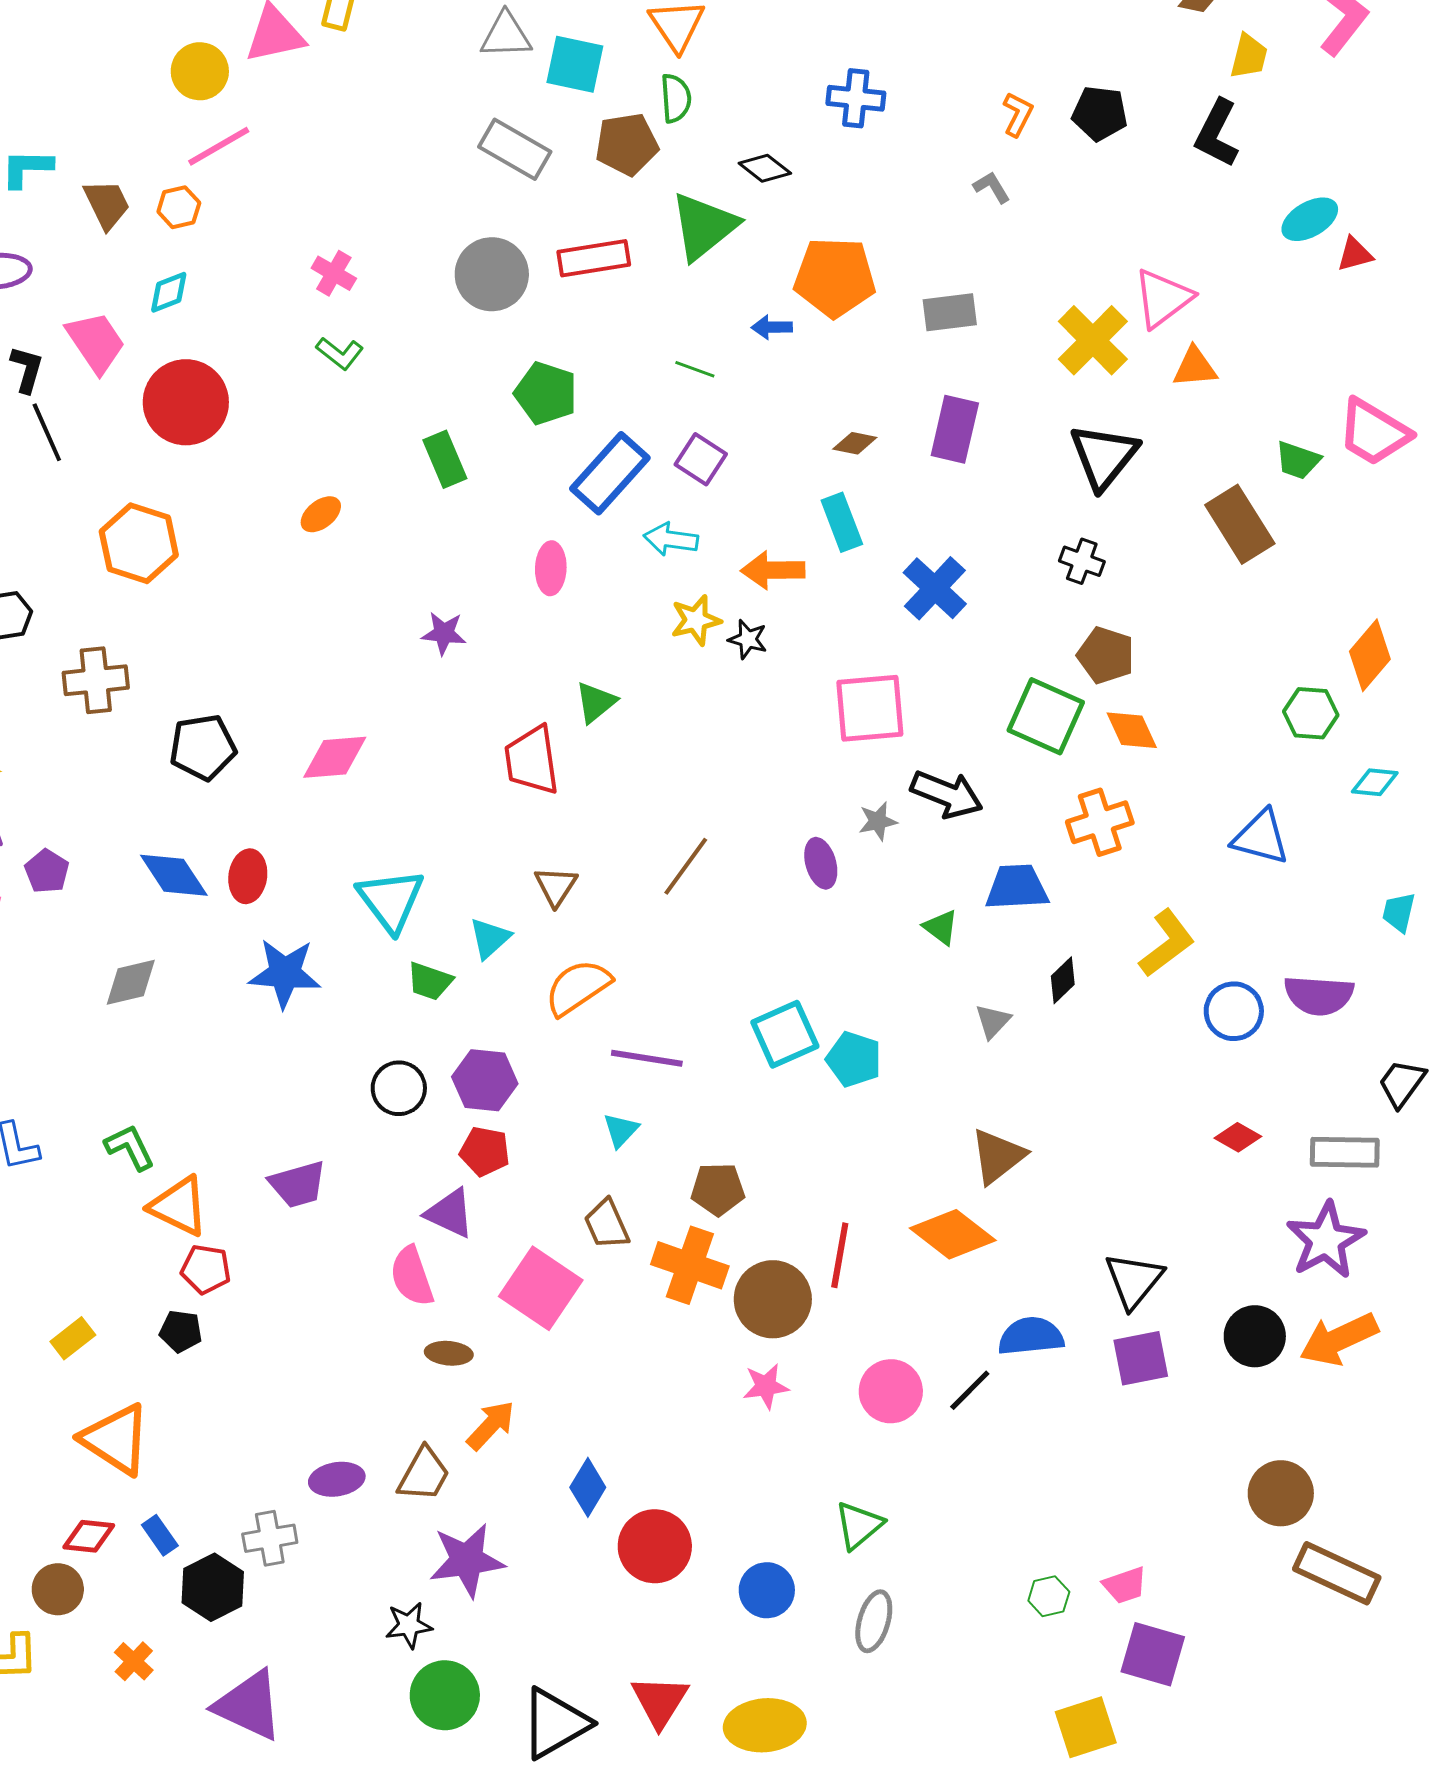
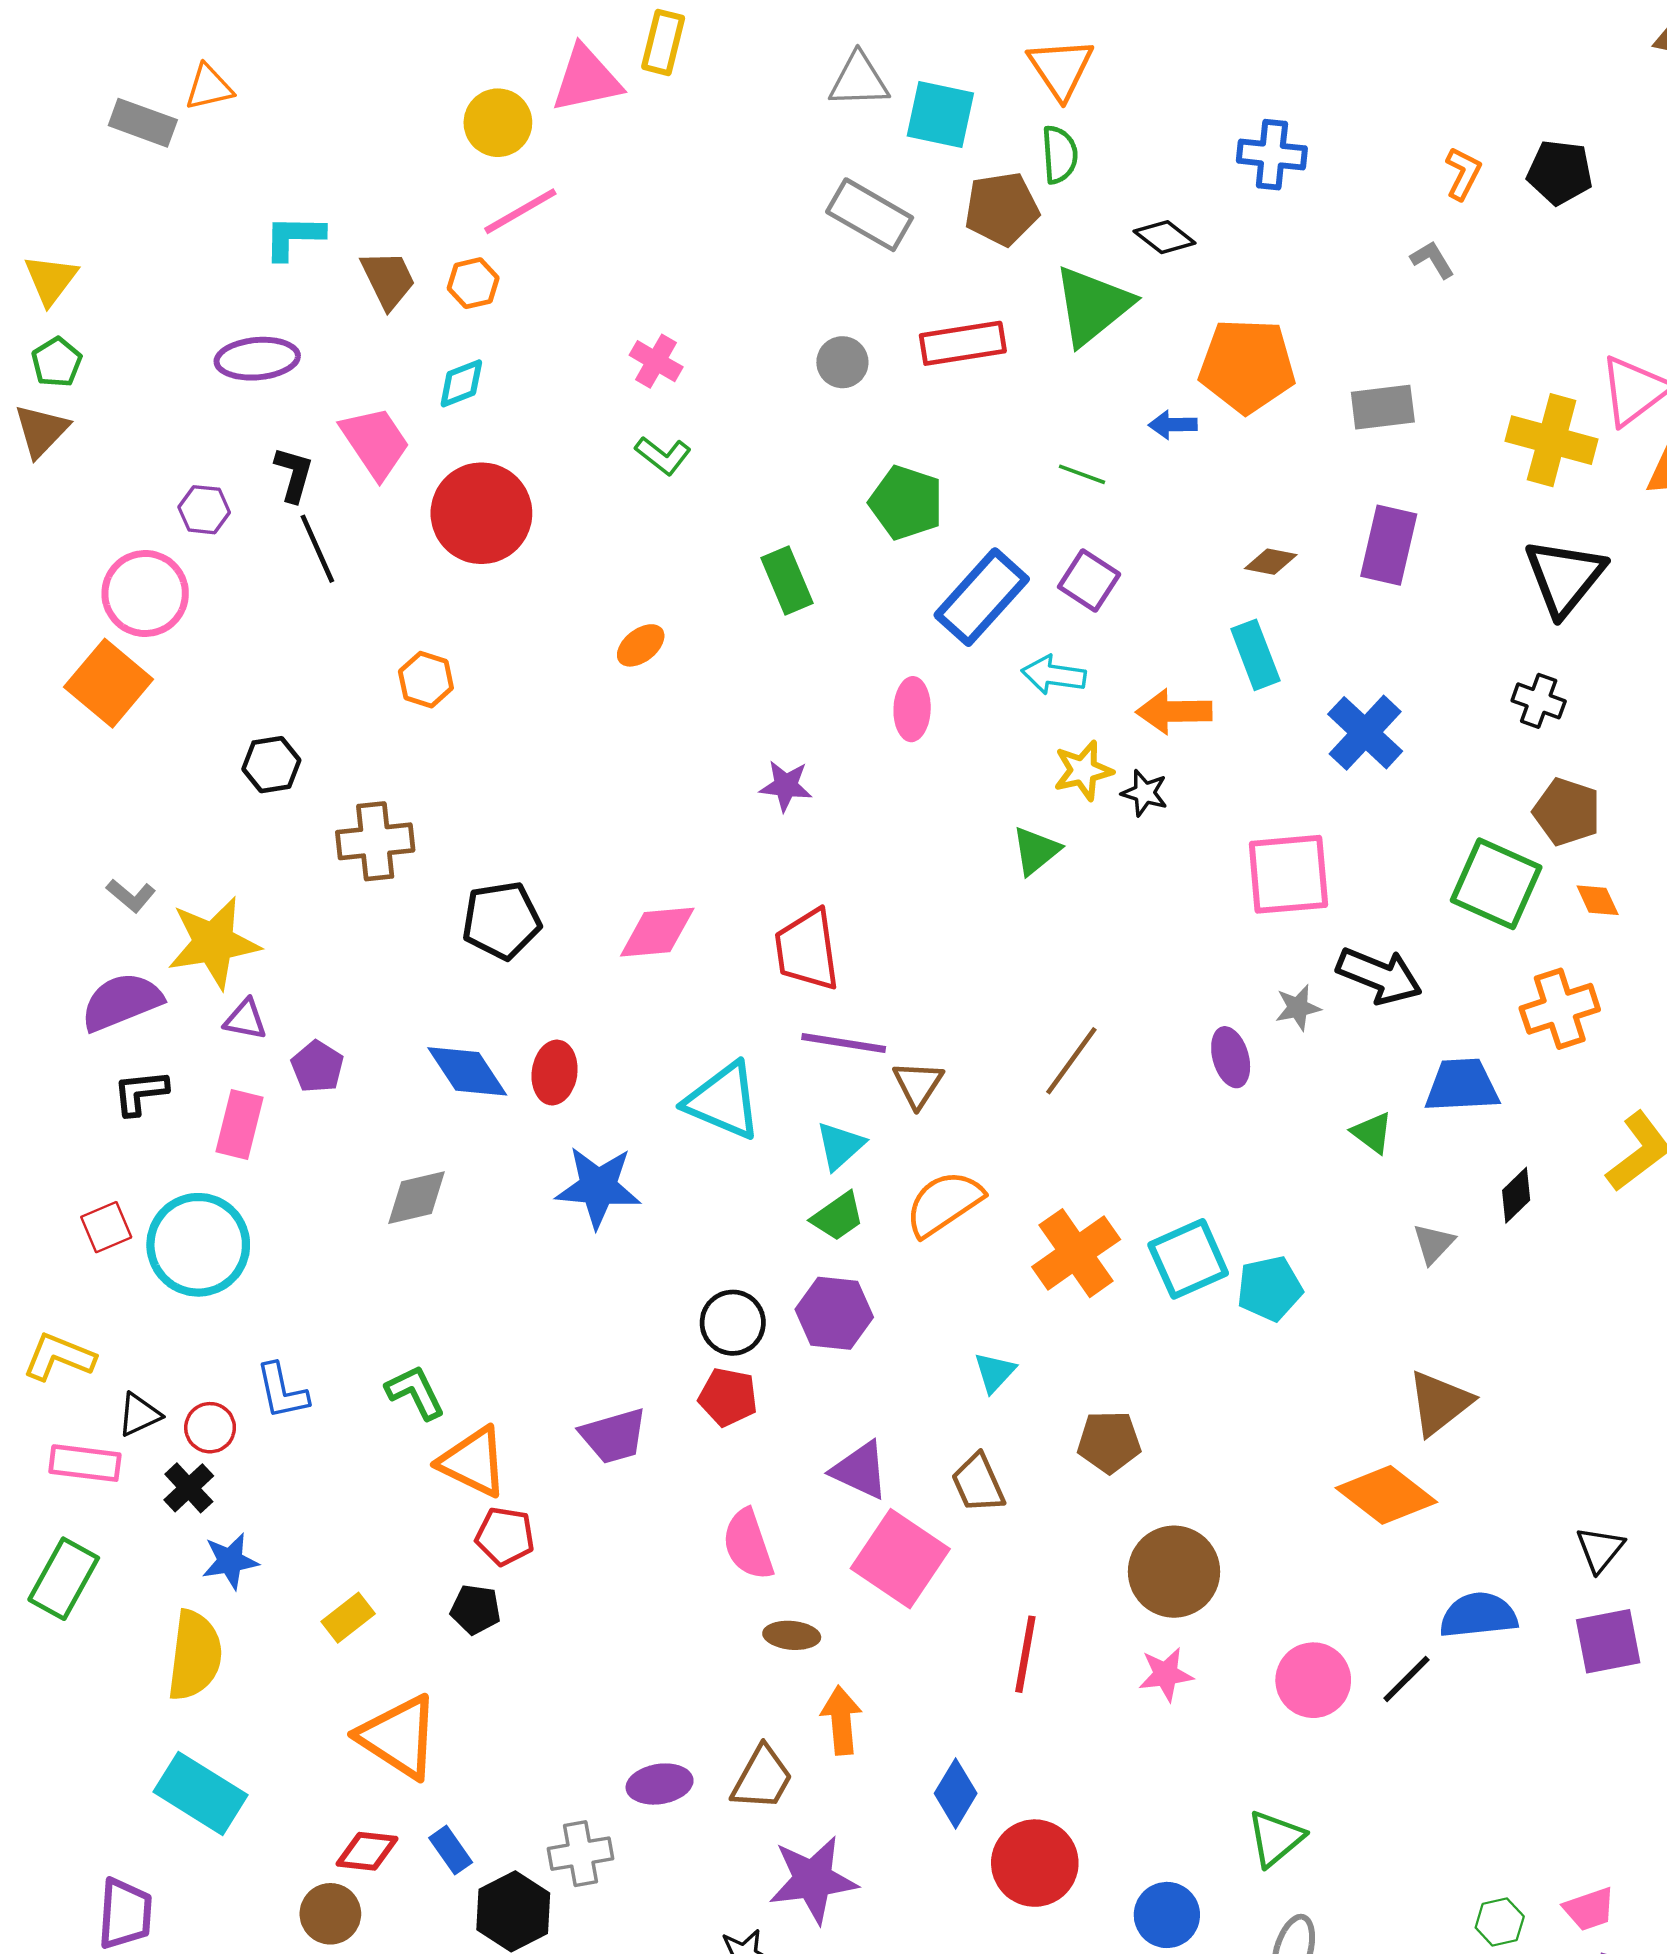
gray circle: (492, 274) -> (842, 362), size x0.6
yellow cross: (1093, 340) -> (1552, 440), turned -30
orange hexagon: (139, 543) -> (426, 680), size x0.6
green triangle: (596, 702) -> (1036, 851), moved
orange diamond: (1132, 730) -> (1598, 900), size x0.7
red trapezoid: (532, 760) -> (807, 950), moved
cyan triangle: (391, 900) -> (723, 1101), turned -30
green trapezoid: (430, 981) -> (838, 1216), moved, turned -54
purple line: (647, 1058) -> (844, 1043), moved
cyan pentagon: (854, 1059) -> (1270, 1288), turned -30
red pentagon: (485, 1151) -> (728, 1397), moved
purple triangle: (450, 1213) -> (860, 1470), moved
red line: (840, 1255) -> (1025, 1654), moved
orange cross: (690, 1265) -> (1076, 1253), moved, turned 36
black triangle: (1134, 1280) -> (1600, 1549), size x0.7
orange arrow: (491, 1425) -> (841, 1720), turned -48

